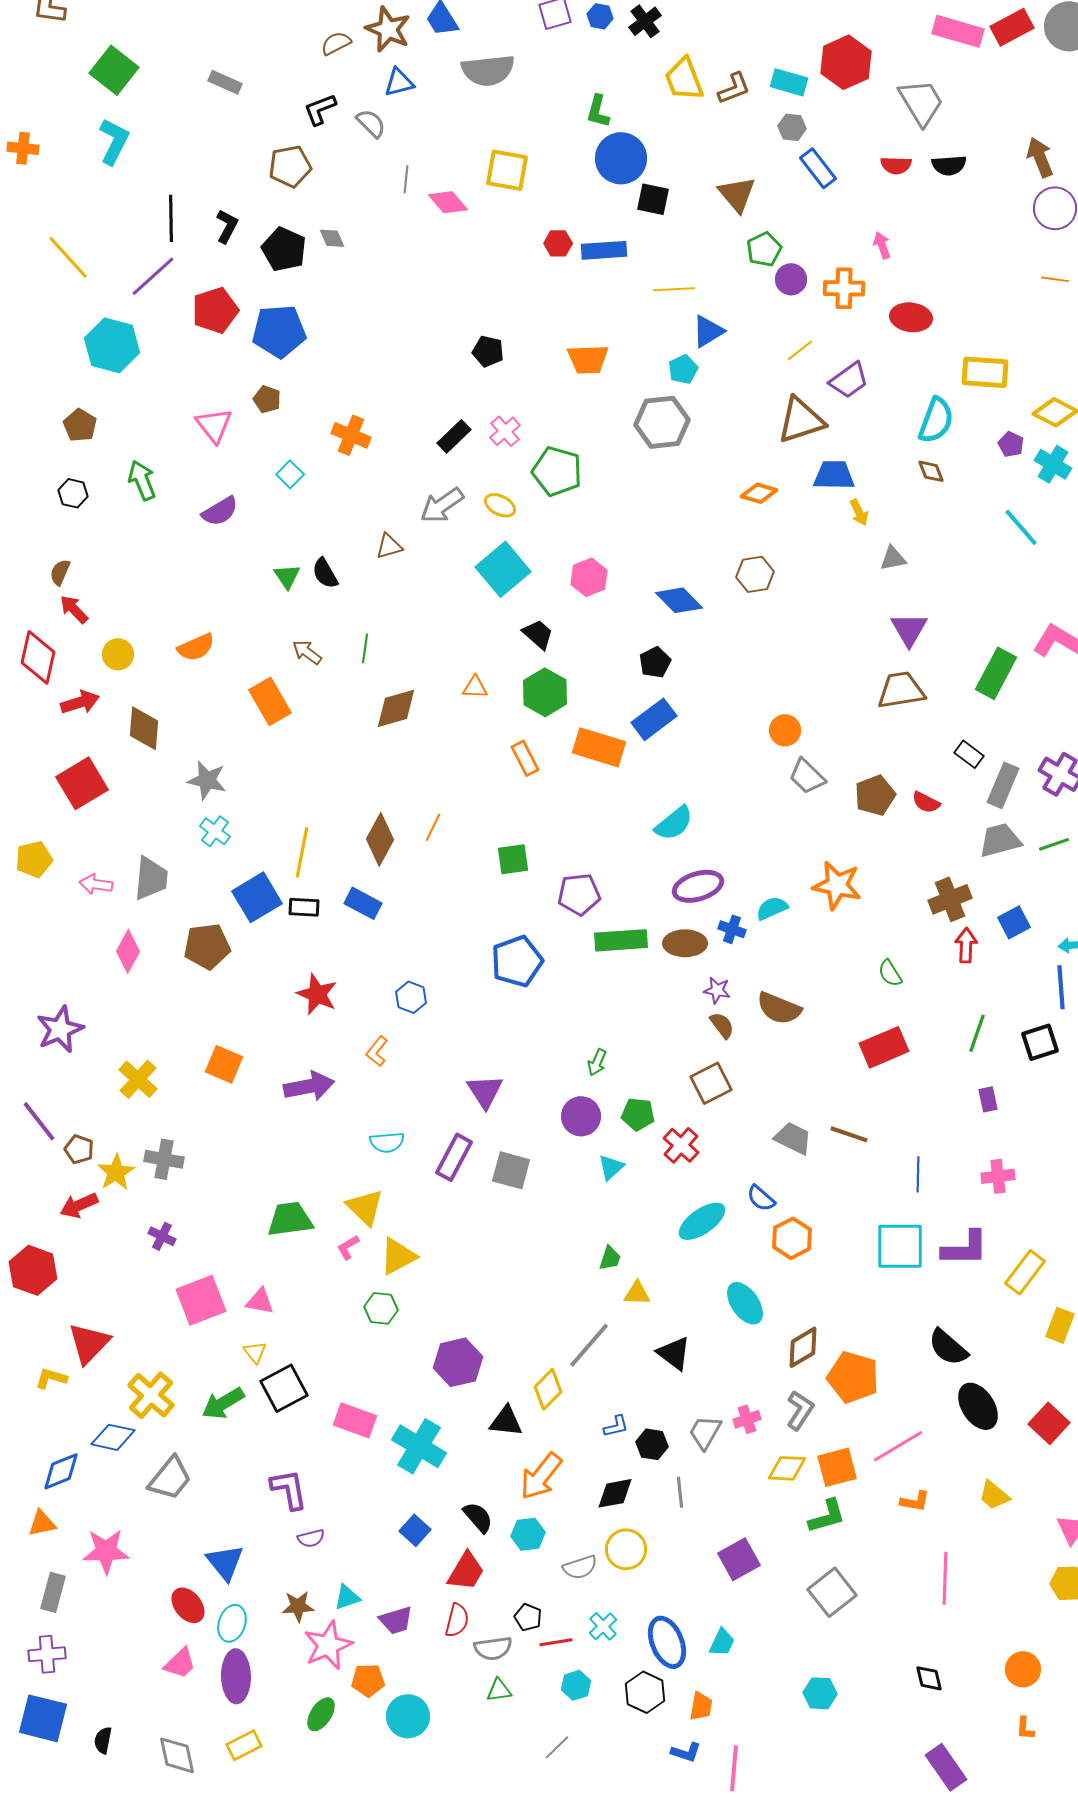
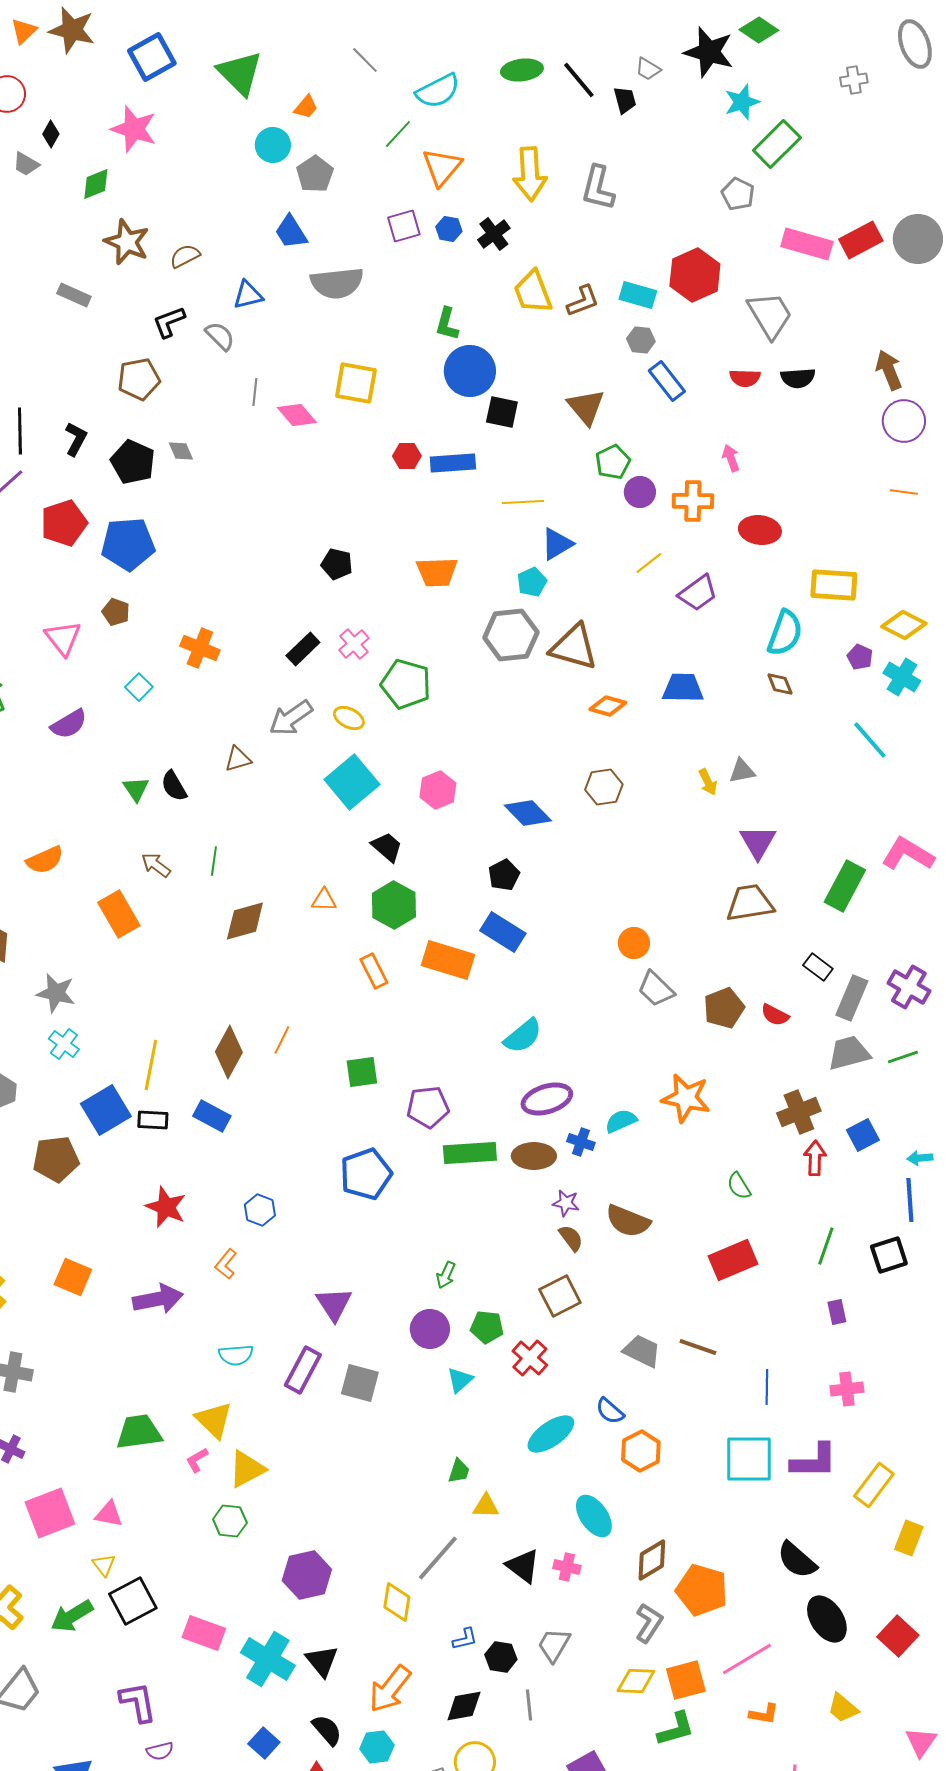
brown star: (388, 29) -> (127, 242), moved
brown triangle: (801, 420) -> (574, 647), moved, turned 34
yellow arrow: (859, 512) -> (708, 782), moved
blue rectangle: (654, 719) -> (503, 932), turned 69
yellow diamond: (548, 1389) -> (397, 1602), turned -36
pink cross: (747, 1419) -> (567, 1567), moved, turned 32
black triangle: (506, 1421) -> (322, 1661), moved, turned 45

